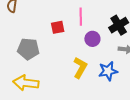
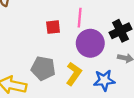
purple circle: (92, 39) -> (90, 43), size x1.6
gray pentagon: (28, 49) -> (43, 68), moved

